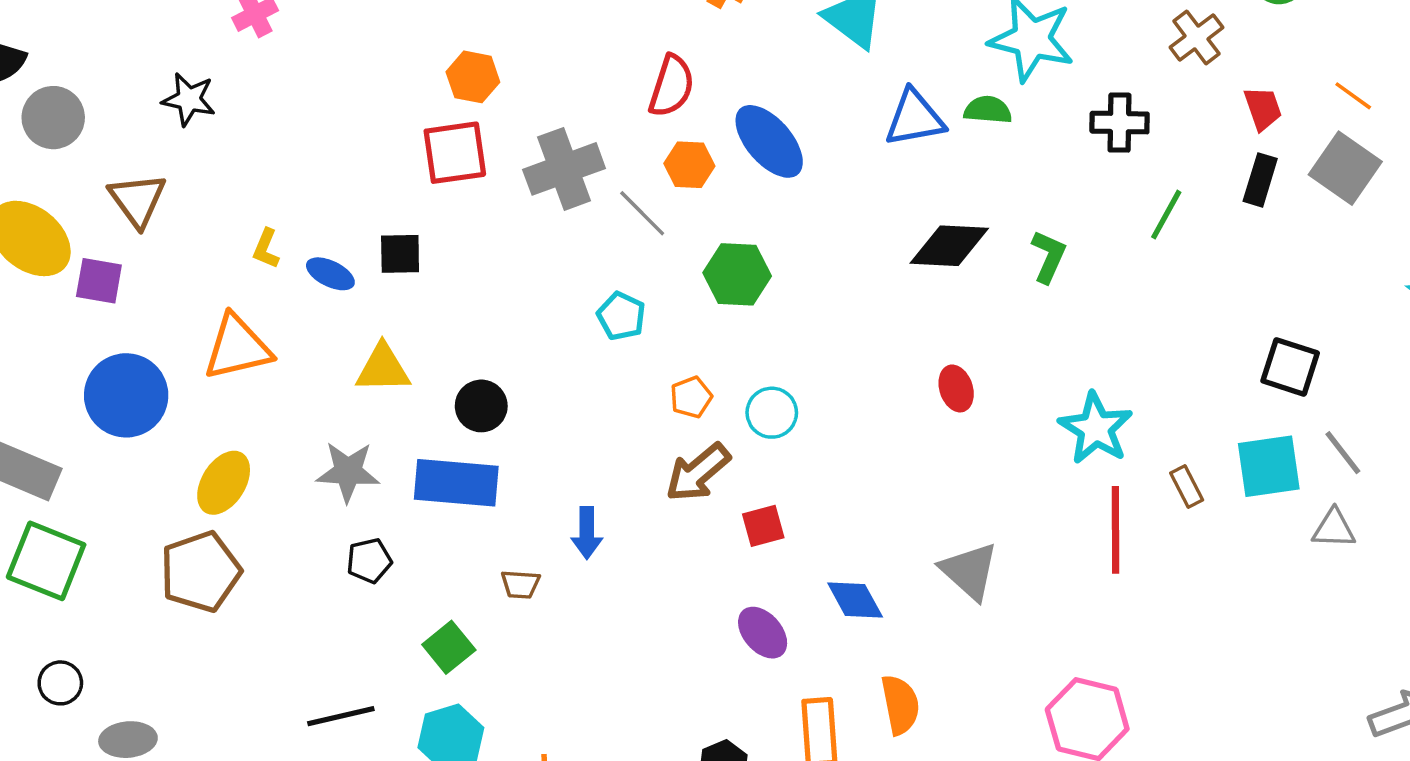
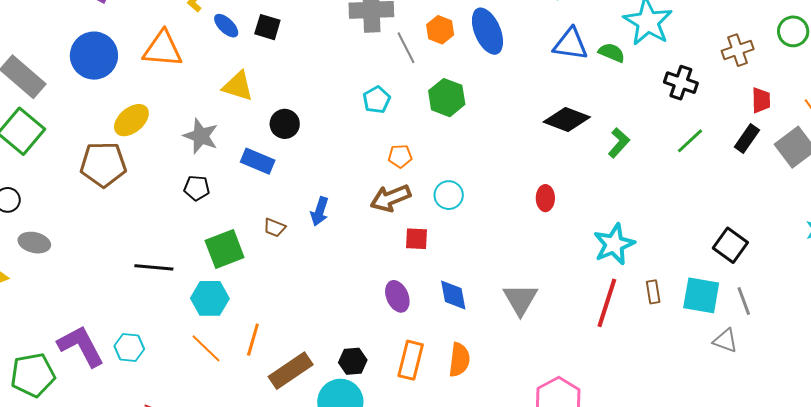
cyan circle: (772, 413) -> (449, 195), moved
blue rectangle: (456, 483) -> (258, 161), size x0.7
green square: (449, 647) -> (225, 249), size x1.4

